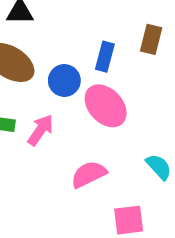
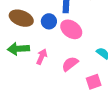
pink arrow: (40, 130) -> (42, 57), moved

